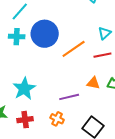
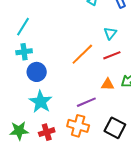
blue circle: (45, 34) -> (37, 72), moved, size x0.7
orange cross: (57, 119) -> (78, 126), size x1.5

